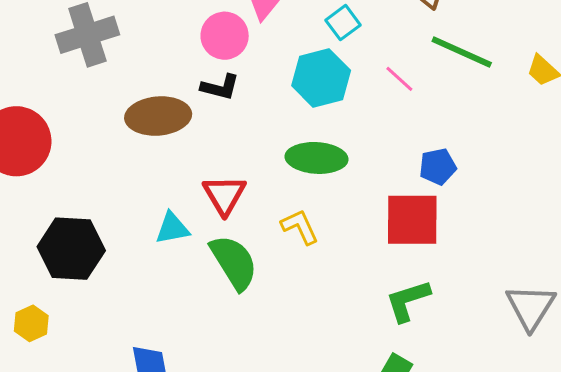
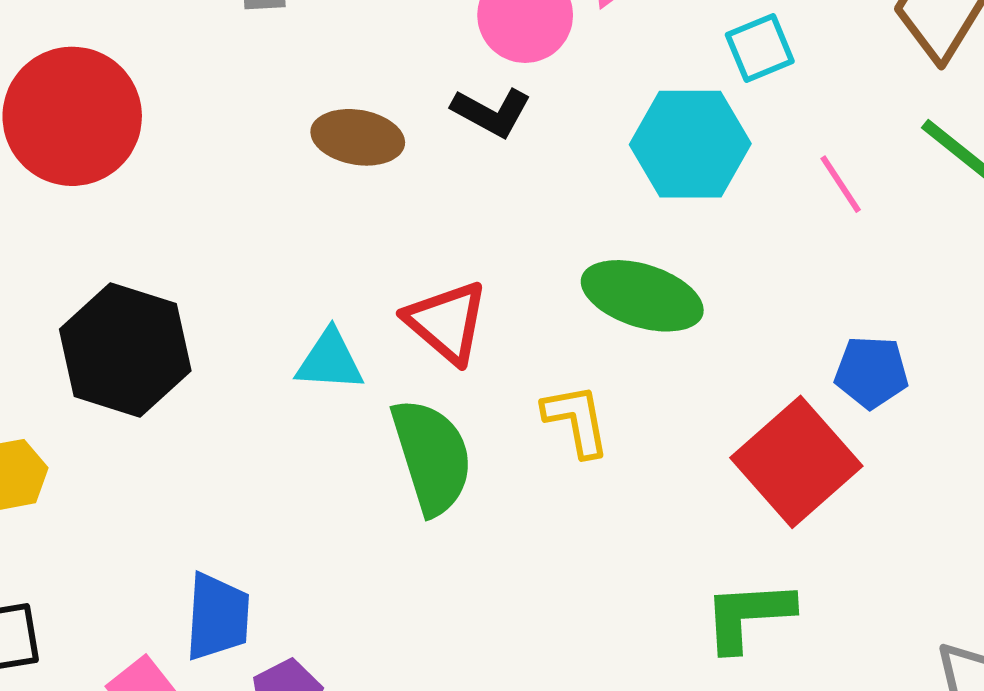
brown ellipse: (158, 116) -> (358, 137), size x0.7
red triangle: (224, 195) -> (447, 322), turned -33
red square: (412, 220) -> (796, 462), turned 34

